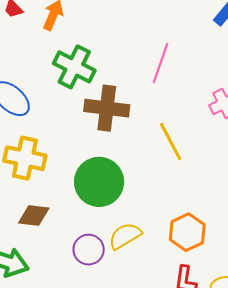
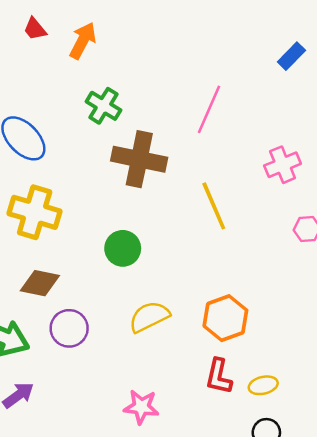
green cross: (74, 67) -> (103, 106), size x0.7
green circle: (99, 182) -> (123, 248), size x0.6
purple circle: (89, 250) -> (69, 328), moved

